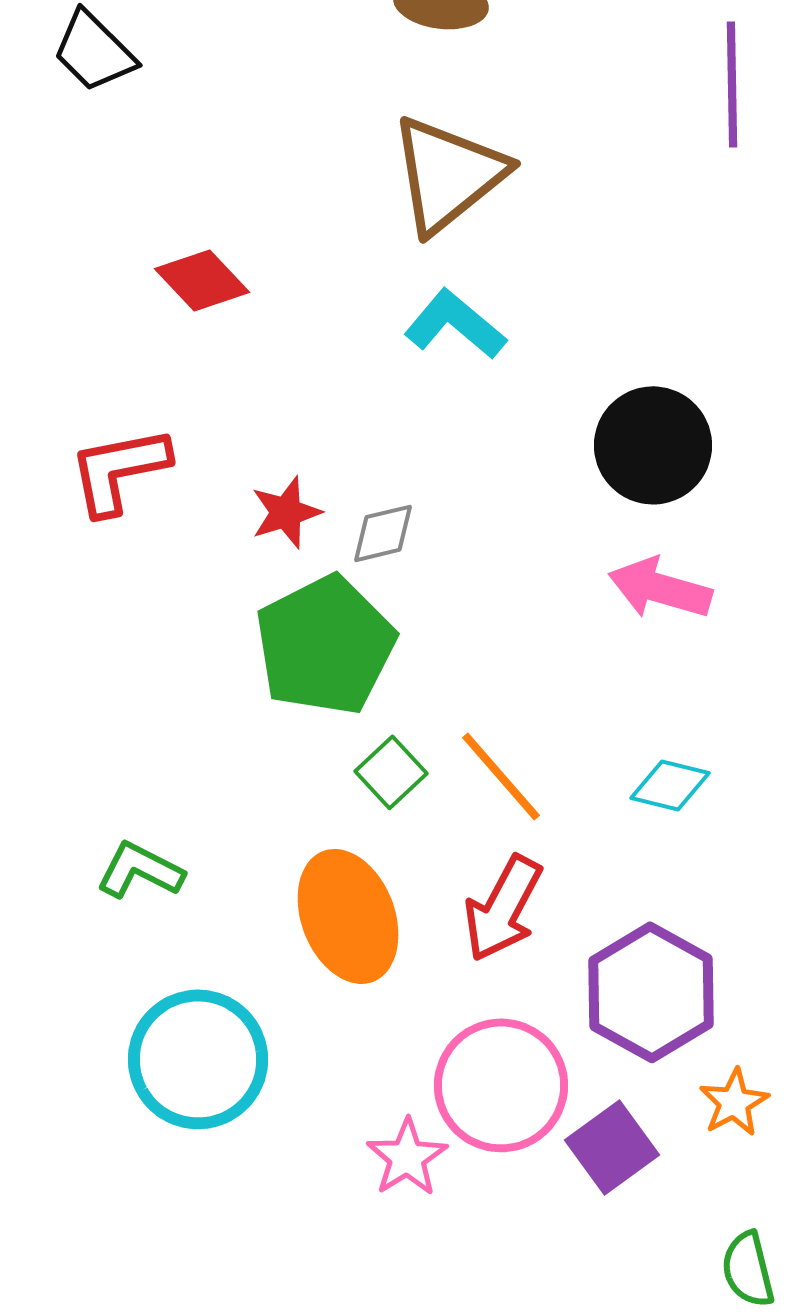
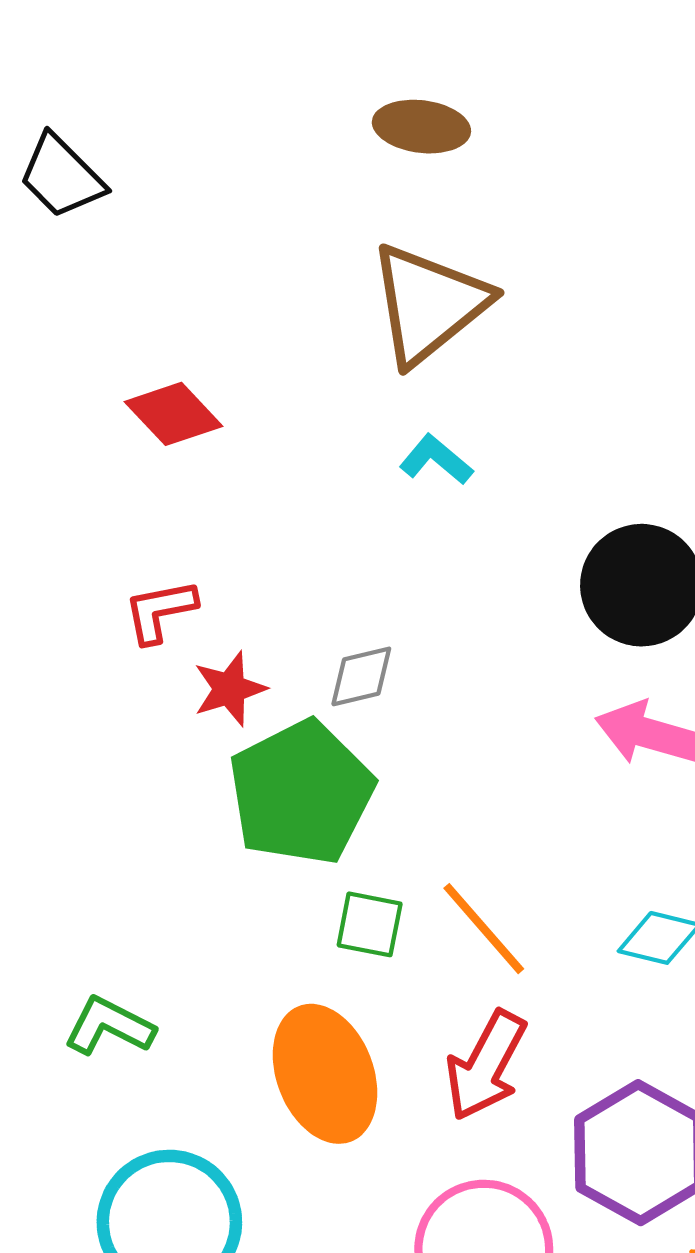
cyan L-shape: (455, 324) -> (436, 460), size x0.7
red L-shape: (119, 470) -> (160, 611), moved, size x0.7
red star: (286, 512) -> (230, 689), moved
green square: (391, 772) -> (370, 924), turned -36

